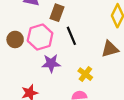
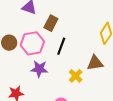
black line: (71, 36) -> (61, 46), turned 36
yellow cross: (85, 74) -> (76, 76), moved

